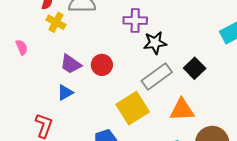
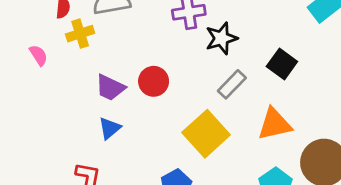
yellow cross: (56, 22) -> (80, 34), turned -36
pink semicircle: (22, 47) -> (39, 55), moved
gray rectangle: (157, 77) -> (232, 84), size x0.7

